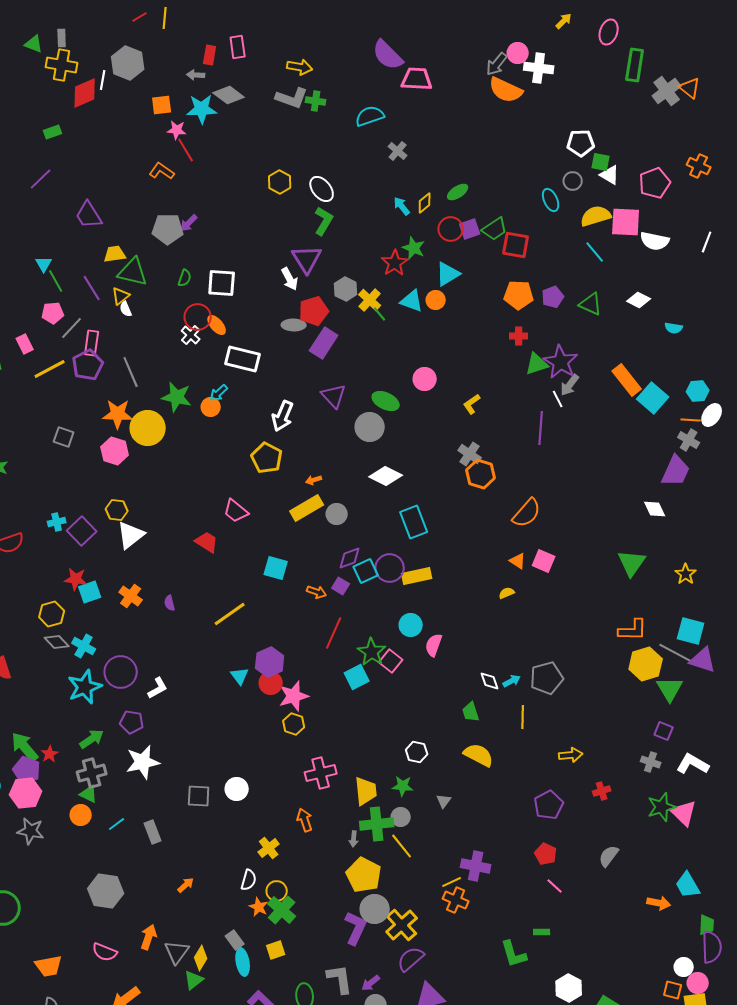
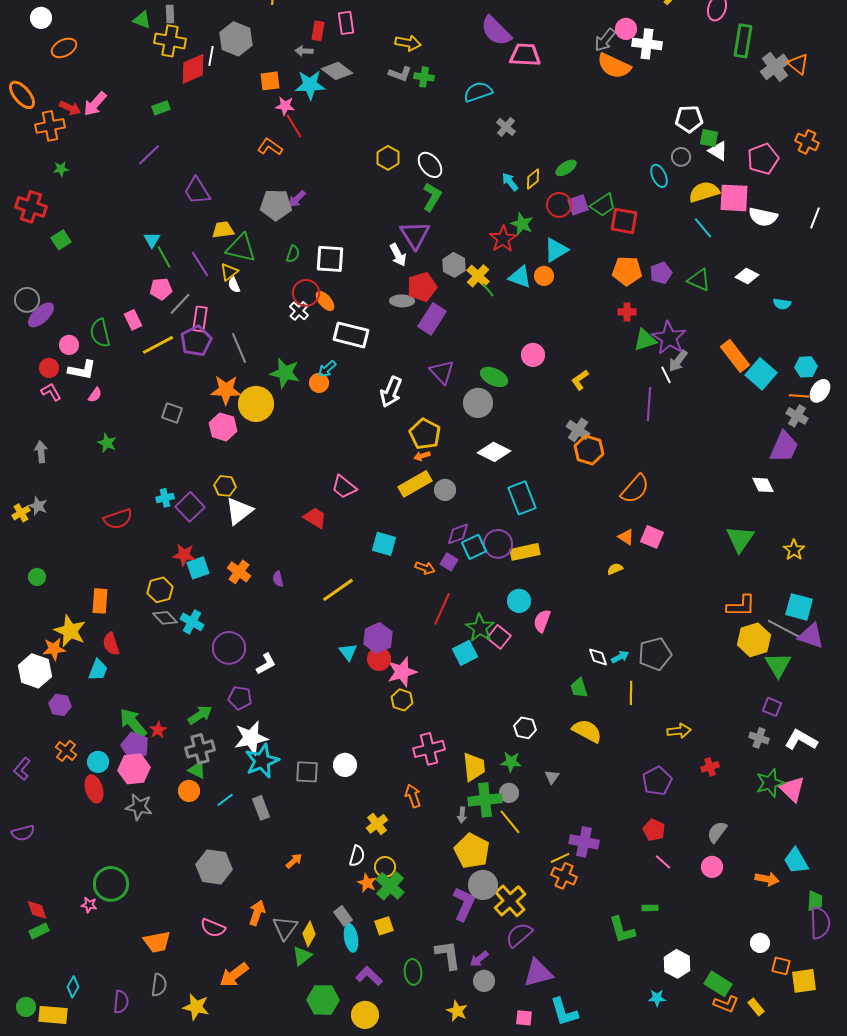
gray L-shape: (292, 98) -> (400, 74), size x0.7
yellow pentagon: (267, 458) -> (425, 434), moved
cyan star: (85, 687) -> (262, 761), moved
white circle: (684, 967) -> (760, 943), moved
pink circle: (698, 983) -> (712, 867), moved

